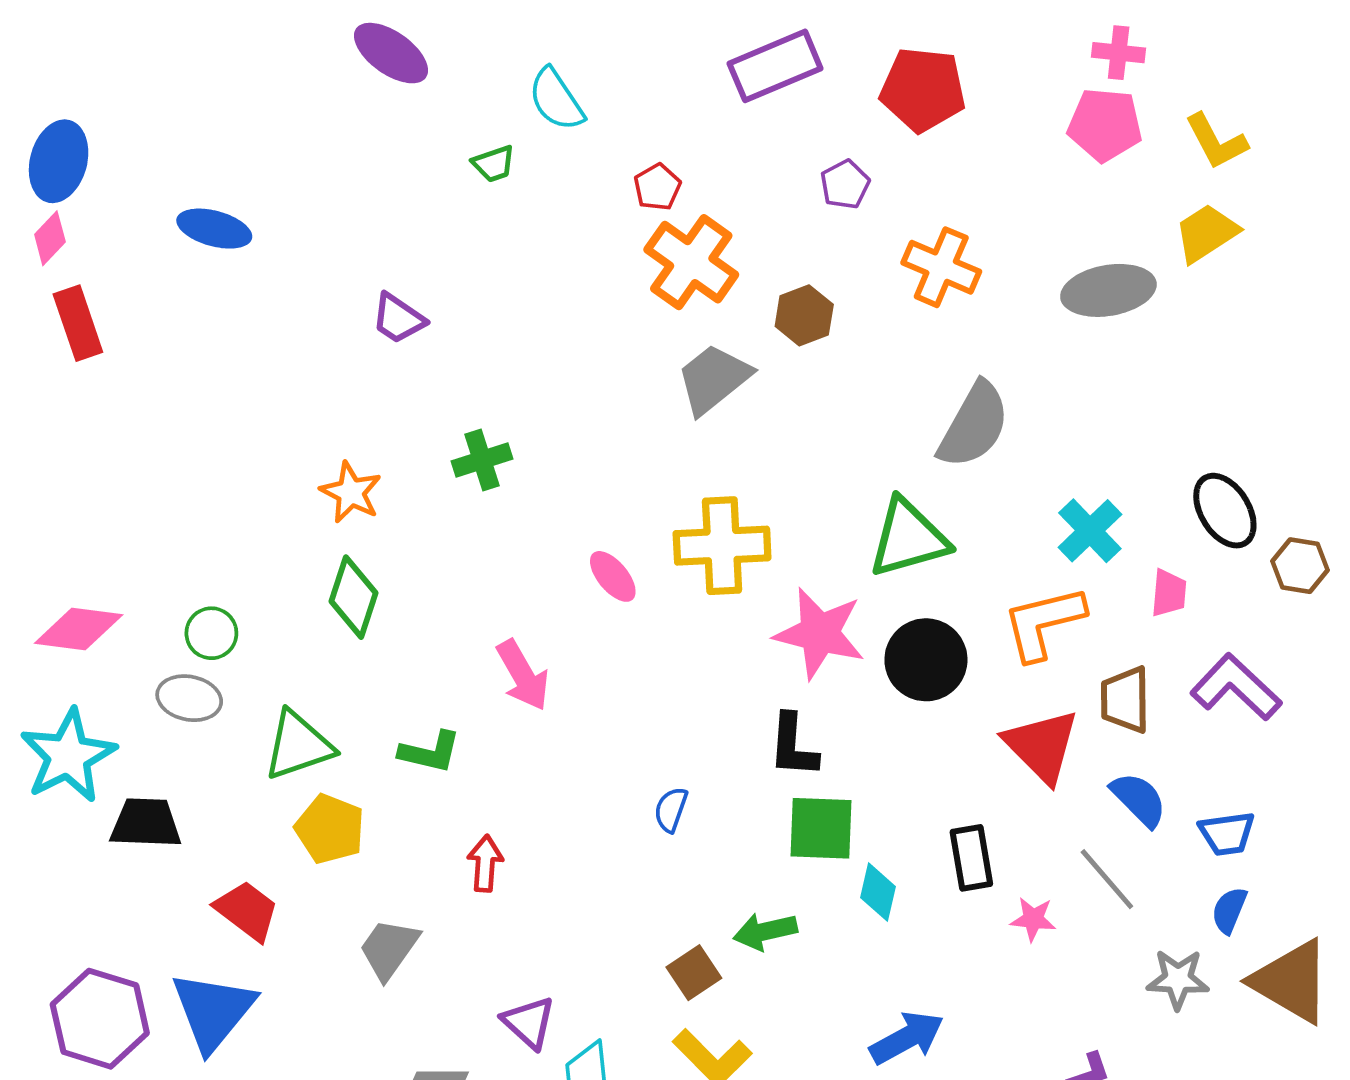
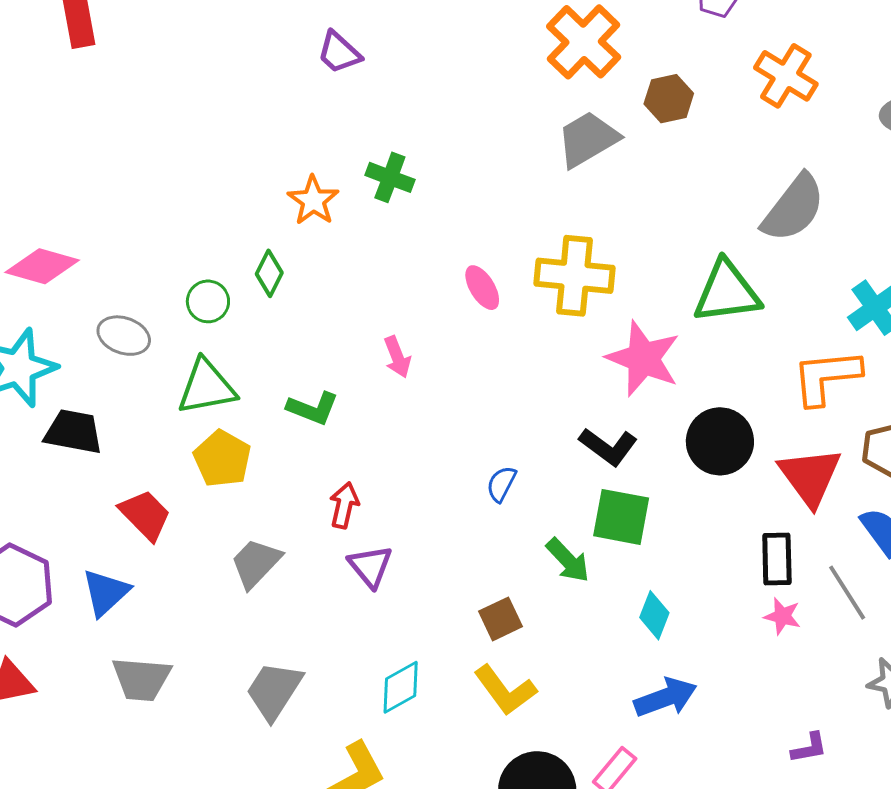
green cross: (482, 460) -> (390, 177), turned 30
orange star: (351, 492) -> (313, 200), moved
green diamond: (353, 597) -> (269, 273), size x0.7
green circle: (211, 633) -> (208, 301), moved
black circle: (926, 660) -> (720, 441), moved
pink arrow: (523, 675) -> (397, 357), size x0.7
black L-shape: (793, 746) -> (608, 447), turned -66
black rectangle: (971, 858) -> (777, 559), moved
cyan diamond: (878, 892) -> (654, 615), moved
green arrow: (765, 931) -> (568, 560), moved, turned -129
blue triangle: (213, 1011) -> (106, 592), size x0.7
purple triangle: (529, 1022) -> (370, 566), moved

